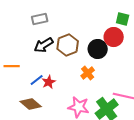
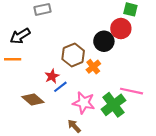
black arrow: (44, 45) -> (20, 36), moved
brown hexagon: (68, 45) -> (73, 55), moved
blue line: (37, 80) -> (60, 87), moved

